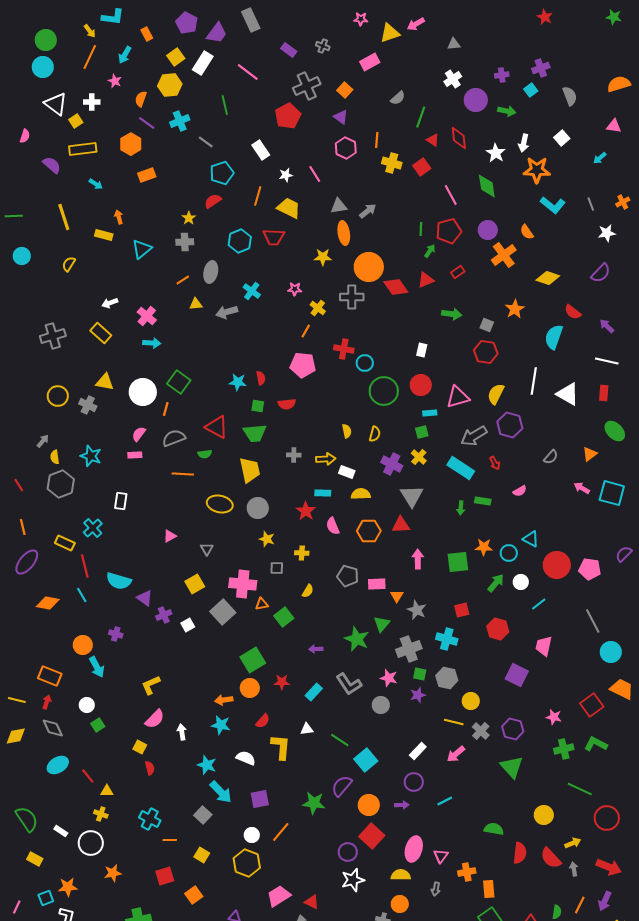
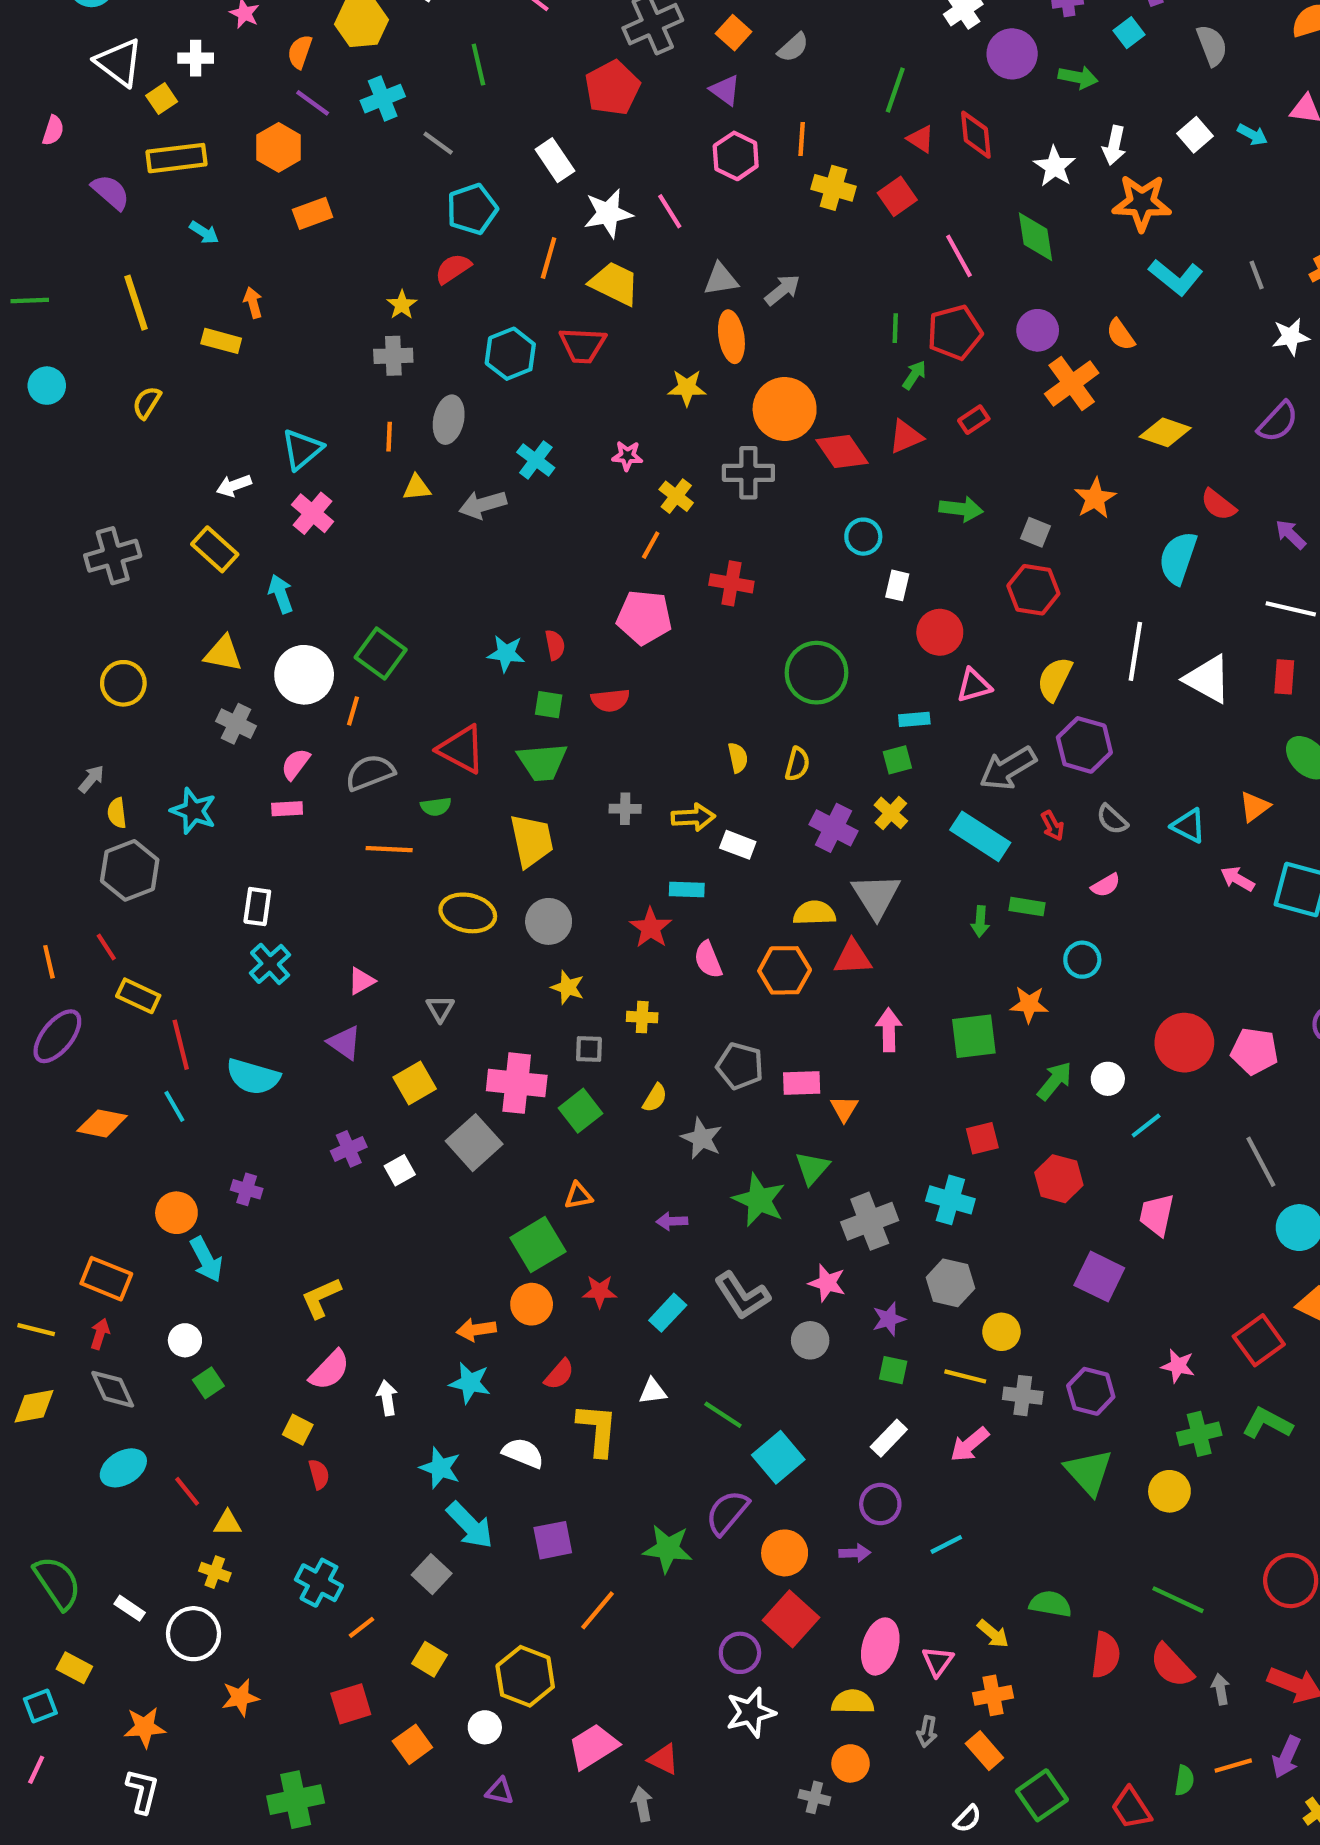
gray semicircle: (398, 98) -> (793, 48), moved
cyan arrow: (600, 158) -> (1252, 135), moved, turned -112
white star: (286, 175) -> (608, 213), size x1.6
cyan triangle: (142, 249) -> (302, 449), moved
orange line: (183, 280) -> (389, 437), turned -56
cyan arrow: (152, 343) -> (281, 594), moved, turned -114
cyan circle: (365, 363) -> (863, 537), moved
red circle: (421, 385) -> (940, 632), moved
pink triangle: (458, 397) -> (974, 685), size x0.7
gray cross: (88, 405) -> (236, 724), moved
gray semicircle: (551, 457) -> (1112, 819), moved, turned 91
red line: (19, 485) -> (106, 947), moved
yellow semicircle: (361, 494) -> (814, 913), moved
cyan cross: (93, 528) -> (270, 964), moved
cyan triangle: (531, 539) -> (1189, 826), moved
cyan circle: (509, 553) -> (1082, 960), moved
purple triangle: (145, 598) -> (344, 1043), moved
orange triangle: (262, 604) -> (578, 1196), moved
gray star: (417, 610) -> (702, 1138), moved
green square: (284, 617) -> (580, 1111), moved
green square: (420, 674) -> (893, 1370), moved
gray cross: (481, 731) -> (1023, 1396), turned -36
green line: (580, 789) -> (1178, 1600), moved
yellow circle: (544, 815) -> (1169, 1491), moved
white circle: (252, 835) -> (485, 1727), moved
orange line: (170, 840) -> (361, 1627), turned -40
yellow arrow: (573, 843) -> (993, 1634), moved, turned 63
orange rectangle: (489, 889) -> (984, 1751), moved, turned -36
cyan square: (46, 898) -> (40, 1706), moved
orange line: (580, 905) -> (1233, 1766), turned 48

